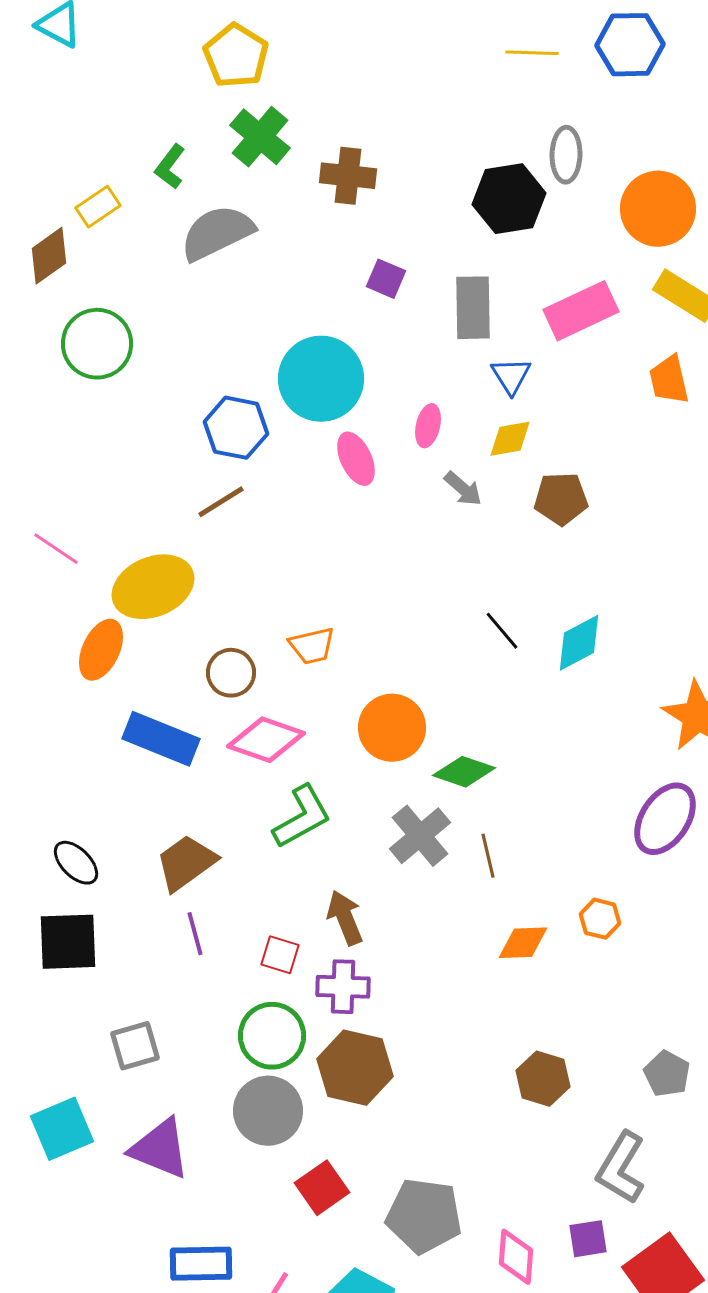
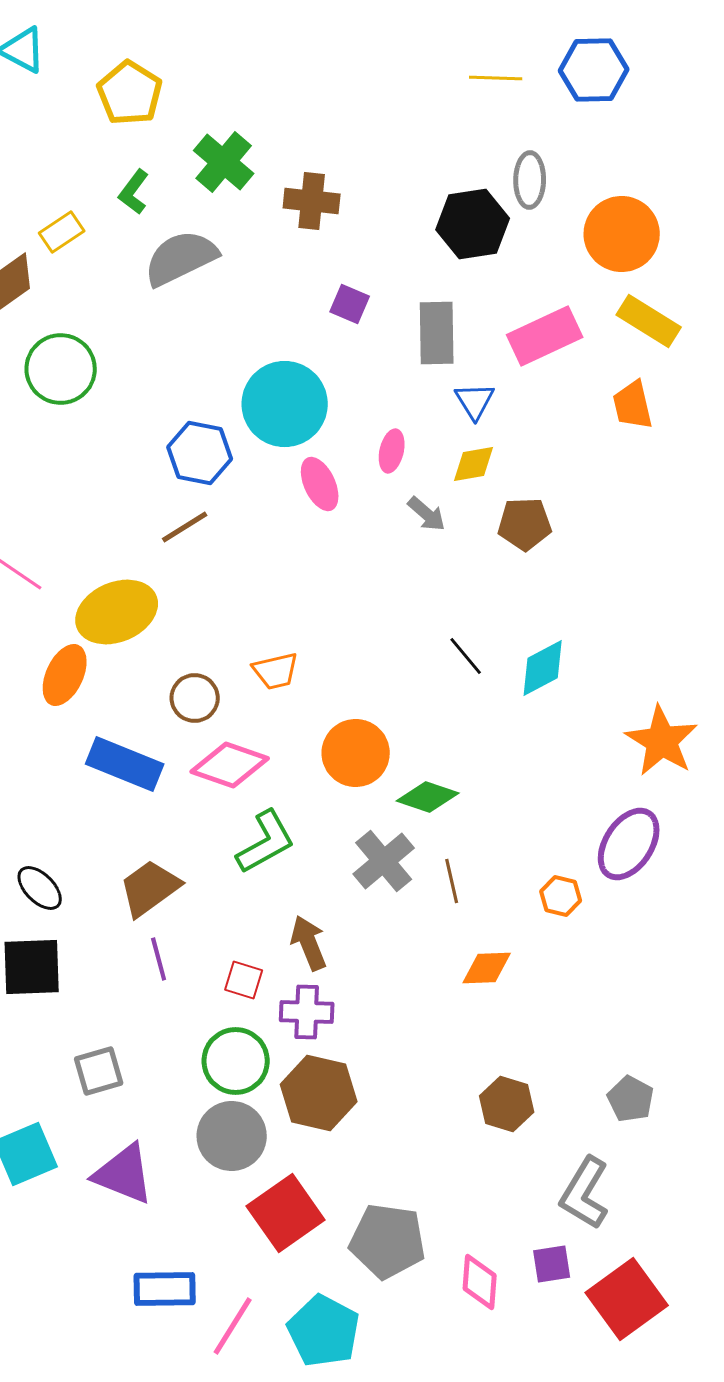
yellow pentagon: (236, 56) -> (130, 93), moved
orange hexagon: (600, 919) -> (561, 896), moved
red square: (322, 1188) -> (286, 1213), size x1.4

